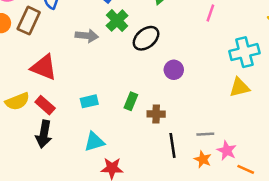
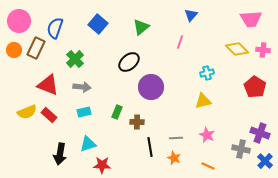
green cross: (117, 21) -> (75, 59), moved
gray arrow: (87, 36) -> (82, 87), moved
cyan cross: (244, 52) -> (207, 73), size x0.6
purple circle: (174, 70) -> (151, 87), size x1.6
black arrow: (44, 134) -> (60, 154), moved
pink star: (227, 151) -> (207, 135), moved

